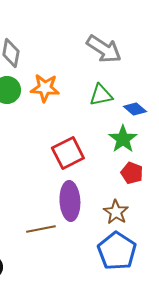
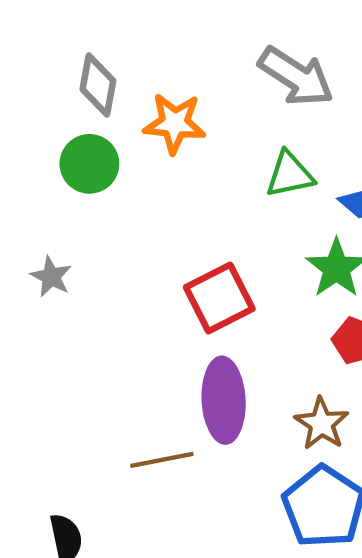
orange star: (45, 88) -> (175, 123), moved

